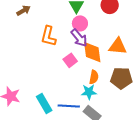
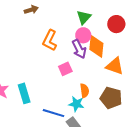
orange diamond: (92, 52) -> (96, 46), moved
orange semicircle: (94, 77) -> (85, 91), turned -32
cyan rectangle: (44, 104) -> (24, 93), moved

